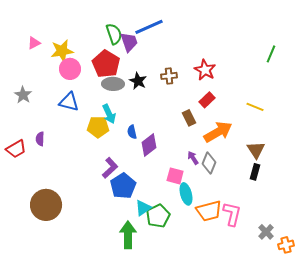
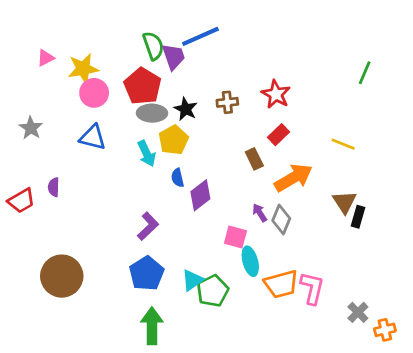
yellow pentagon: (98, 127) -> (174, 140), moved, turned -30
black rectangle: (255, 172) -> (358, 217), moved
blue pentagon: (123, 186) -> (147, 273), moved
green arrow: (128, 235) -> (152, 326), moved

